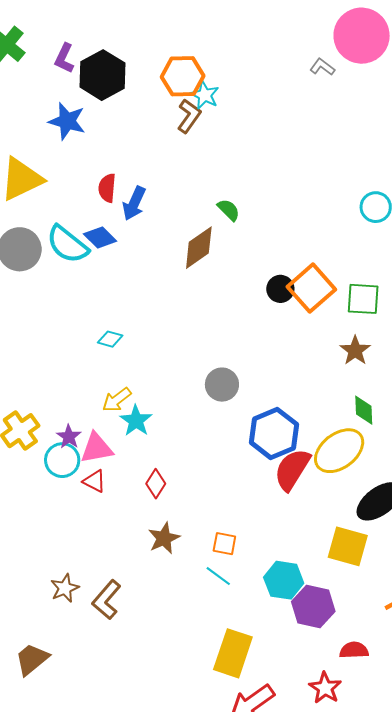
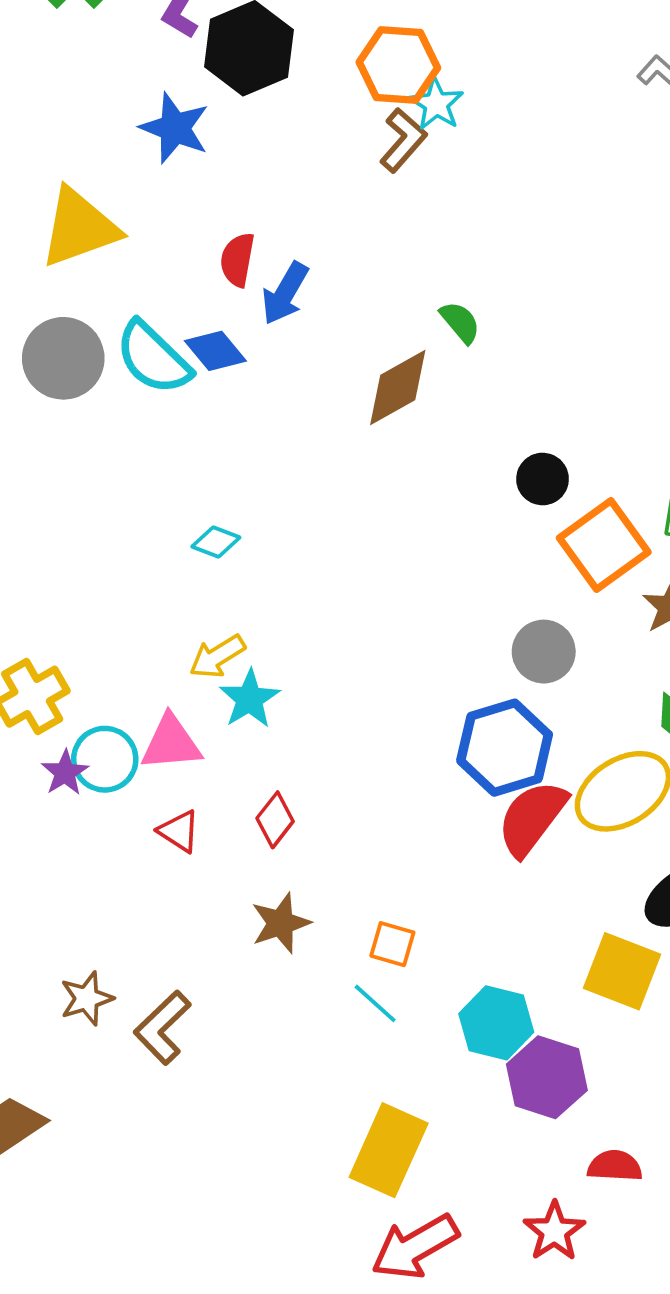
orange square: (311, 288) -> (604, 545), moved
gray circle: (222, 385) -> (544, 652), moved
purple star: (69, 437) -> (65, 773), moved
red triangle: (94, 481) -> (179, 831), moved

